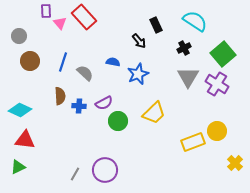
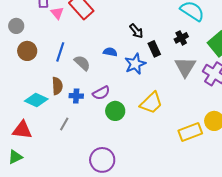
black rectangle: (156, 25) -> (154, 49), moved
cyan diamond: (20, 110) -> (36, 100), moved
gray line: (75, 174) -> (64, 124), moved

